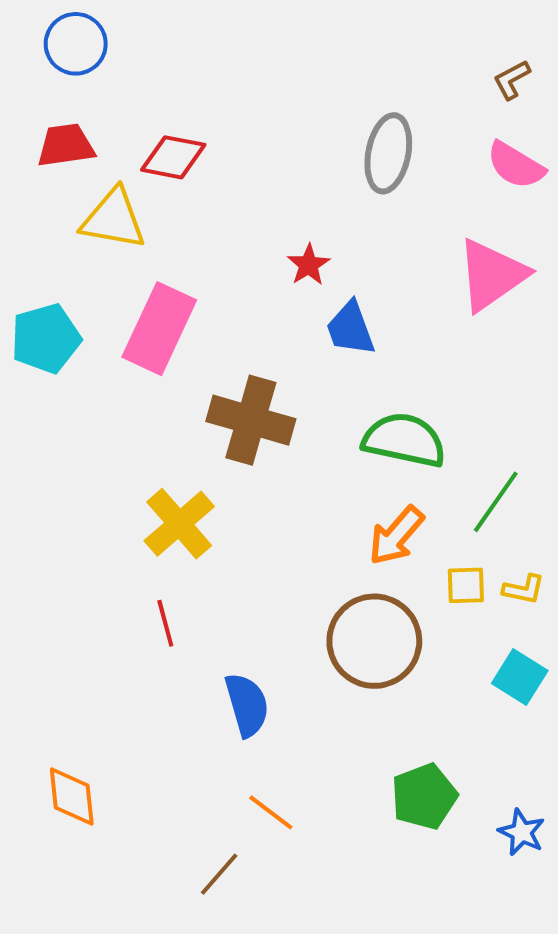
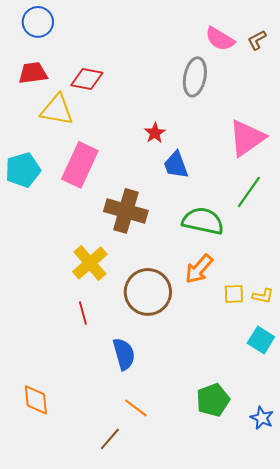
pink semicircle: (516, 165) -> (220, 39), moved
green line: (496, 502) -> (249, 192), moved
brown circle: (374, 641) -> (148, 292), moved

